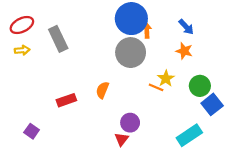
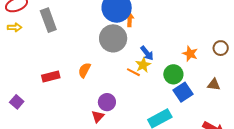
blue arrow: (186, 27) -> (147, 53), moved
orange star: (184, 51) -> (190, 54), moved

